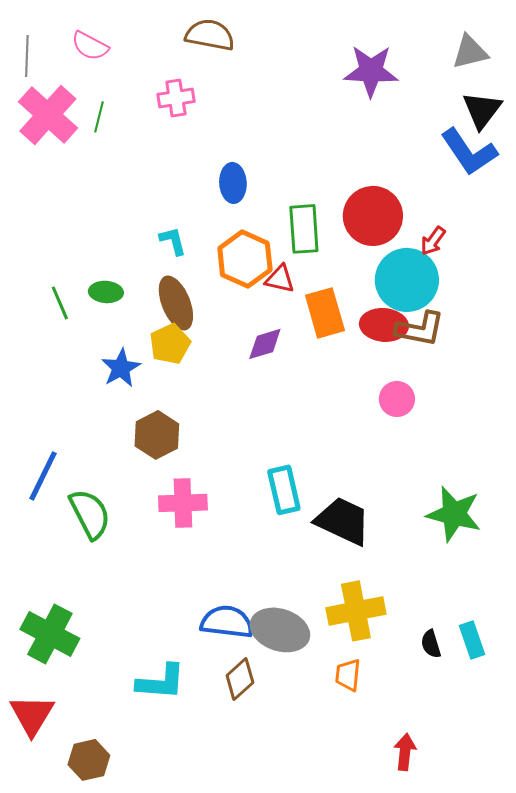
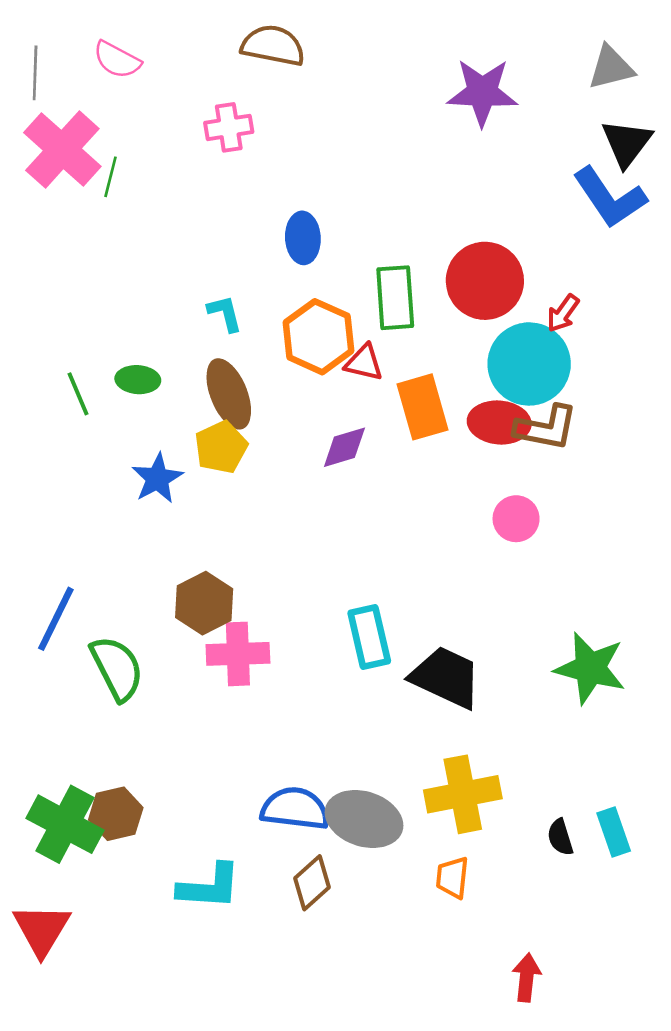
green line: (99, 117) -> (110, 177), moved
brown hexagon: (157, 435) -> (204, 603), moved
brown hexagon: (89, 760) -> (116, 814), moved

